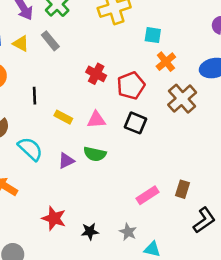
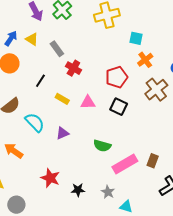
gray rectangle: (50, 41) -> (57, 49), moved
red cross: (96, 74) -> (73, 68), moved
black line: (34, 96) -> (40, 81), turned 32
green semicircle: (95, 154) -> (102, 146), moved
pink rectangle: (148, 195) -> (125, 164), size x1.4

